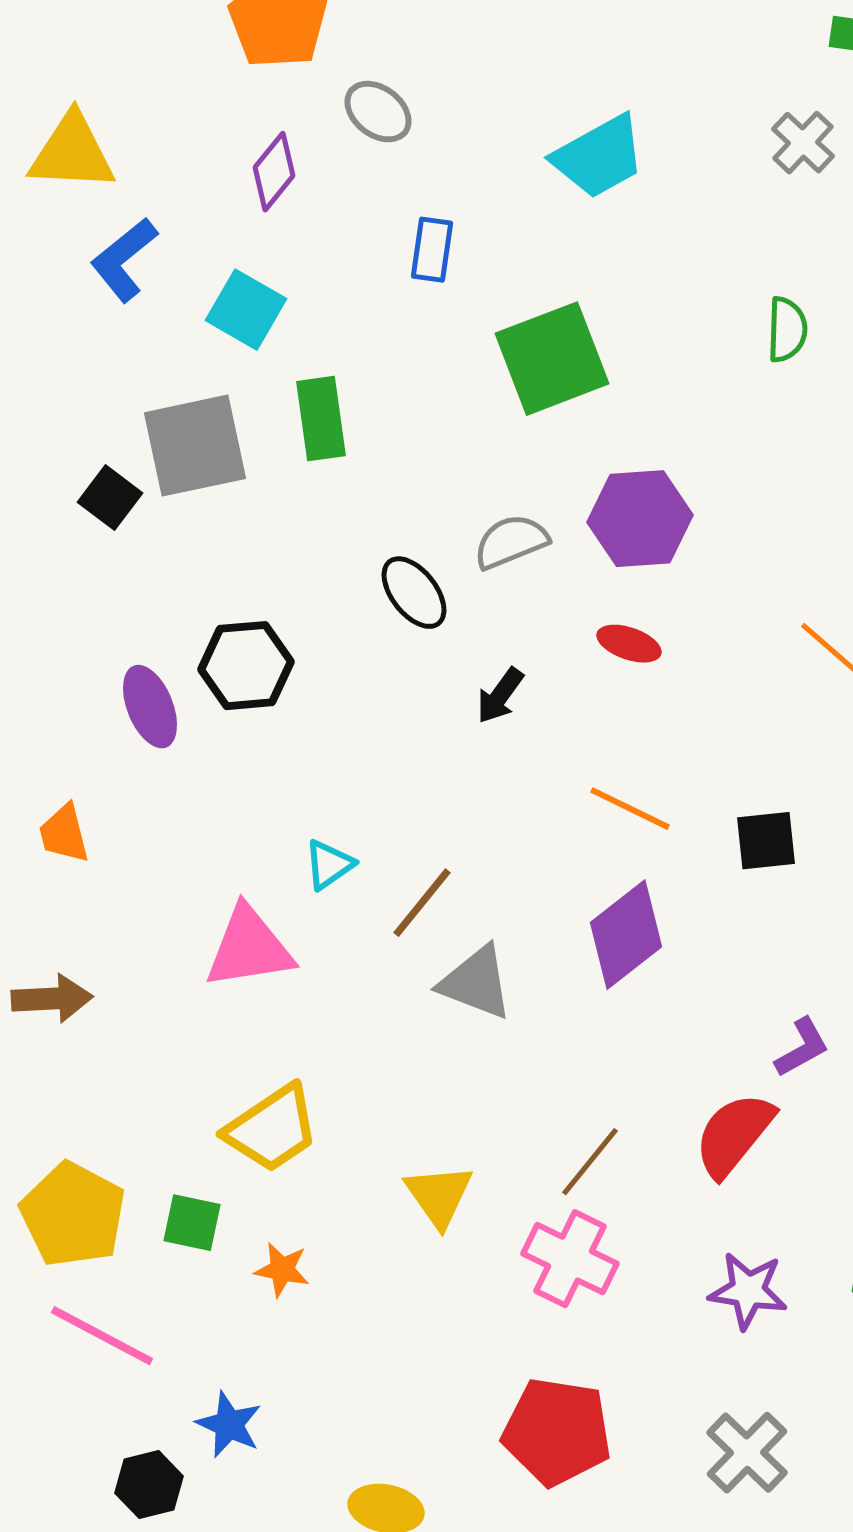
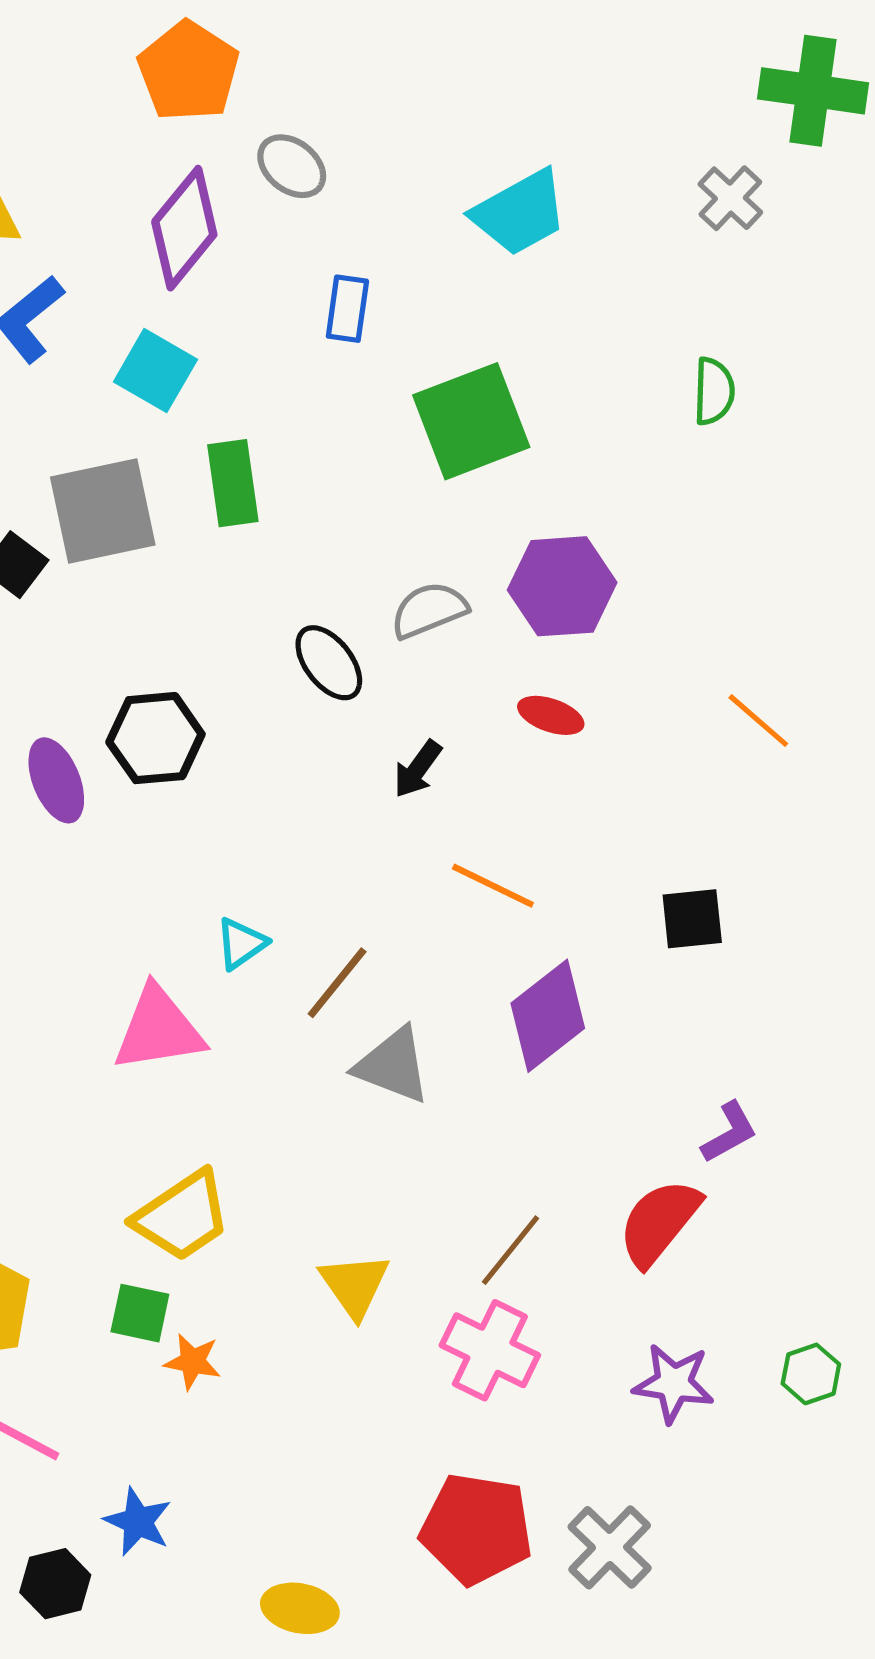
purple diamond: (274, 172) -> (184, 228), size x1.5
orange line: (630, 809) -> (493, 886), moved
green square: (192, 1223) -> (140, 1313), moved
gray cross: (747, 1453) -> (610, 1547), moved

